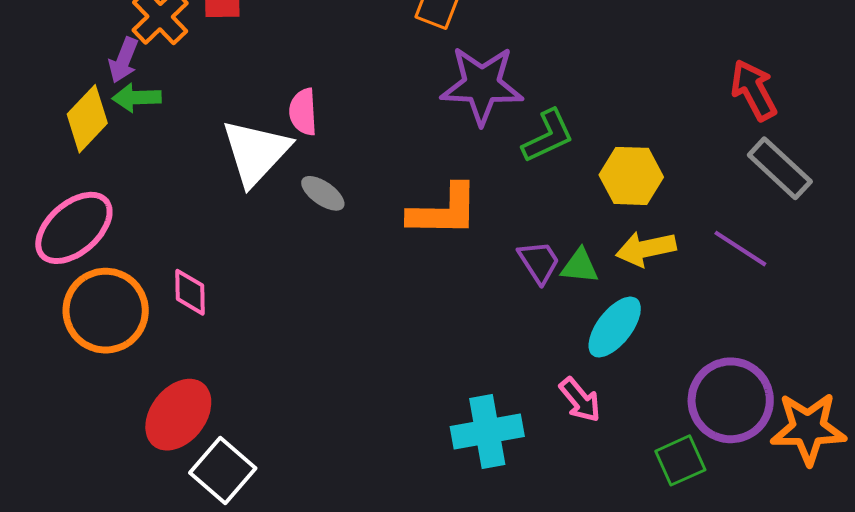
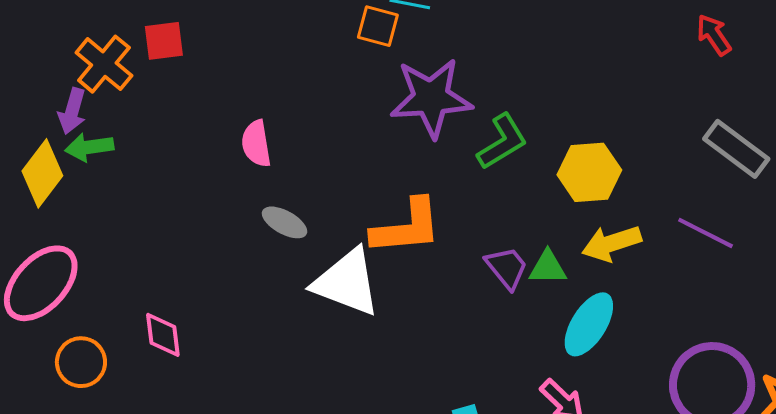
red arrow: (754, 90) -> (714, 35), moved, size x0.7
white triangle: (256, 152) -> (347, 282), moved, turned -46
orange circle: (106, 311) -> (81, 362), size x0.6

